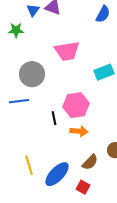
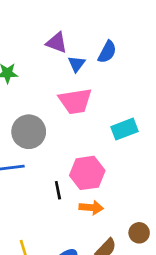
blue triangle: (33, 10) -> (77, 64), moved
blue semicircle: (103, 14) -> (107, 52), moved

